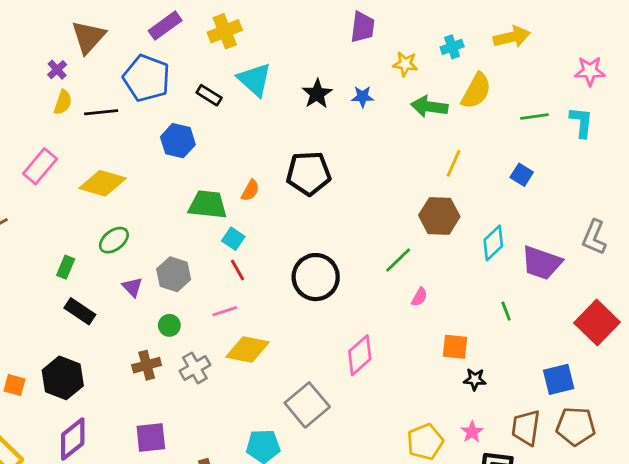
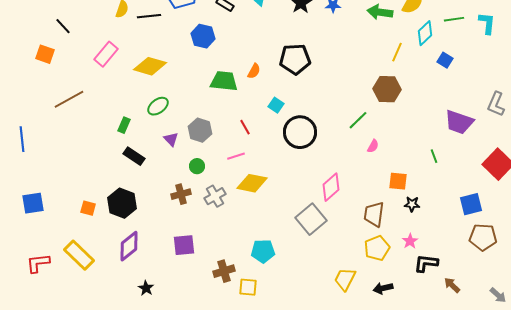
cyan square: (233, 239) -> (276, 105), moved
cyan diamond: (493, 243) -> (425, 33), moved
gray square: (307, 405) -> (311, 219), moved
brown trapezoid: (526, 428) -> (374, 214), moved

